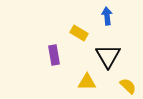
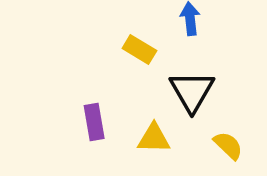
purple rectangle: (54, 55) -> (94, 122), moved

